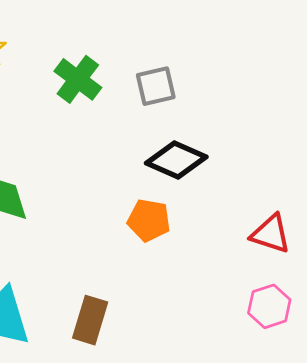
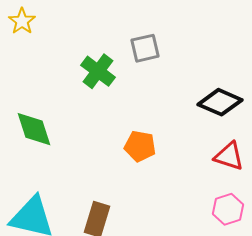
green cross: (78, 79) -> (98, 71), moved
black diamond: (176, 160) -> (220, 102), moved

